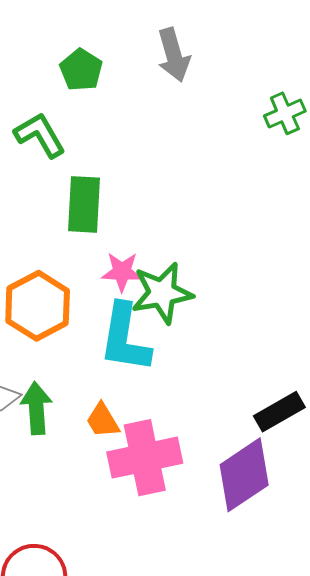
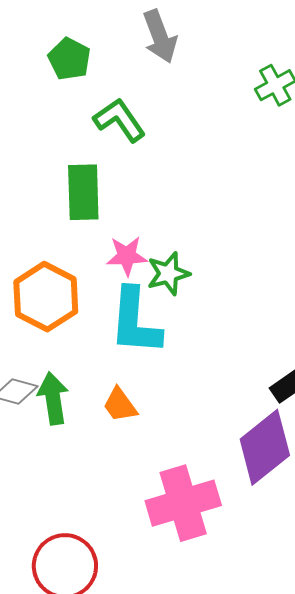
green L-shape: (40, 135) -> (120, 120), moved
green star: (162, 293) -> (168, 274), size x0.7
pink cross: (145, 458) -> (183, 503), moved

